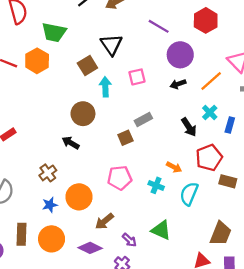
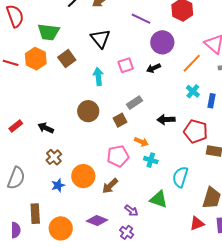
brown square: (87, 66) -> (67, 59), moved
black arrow: (178, 84) -> (154, 68), moved
brown circle: (83, 114) -> (88, 111), moved
black arrow: (189, 127) -> (166, 120), moved, turned 126
black arrow: (71, 143) -> (46, 128), moved
red pentagon: (209, 158) -> (196, 131), turned -30
orange arrow: (174, 167) -> (141, 142), moved
cyan semicircle: (189, 194) -> (180, 177), moved
brown arrow: (104, 221) -> (110, 186), moved
orange circle: (52, 239) -> (61, 228), moved

